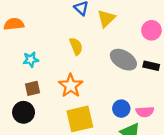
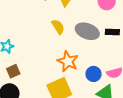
yellow semicircle: (76, 46) -> (58, 27), moved
orange star: (71, 86) -> (68, 61), moved

